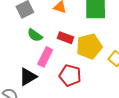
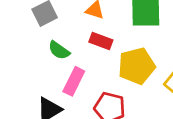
red rectangle: (66, 38) -> (101, 41), moved

